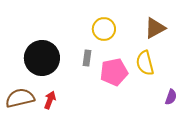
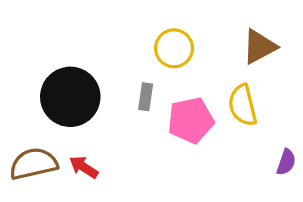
red arrow: (50, 100) -> (84, 167), turned -78

